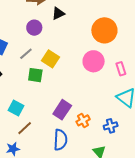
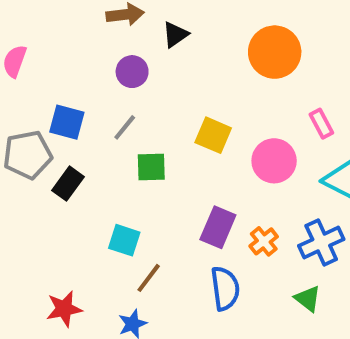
yellow square: (50, 59) -> (213, 135), moved
pink circle: (94, 61) -> (274, 161), moved
blue cross: (111, 126) -> (321, 243), size x1.5

